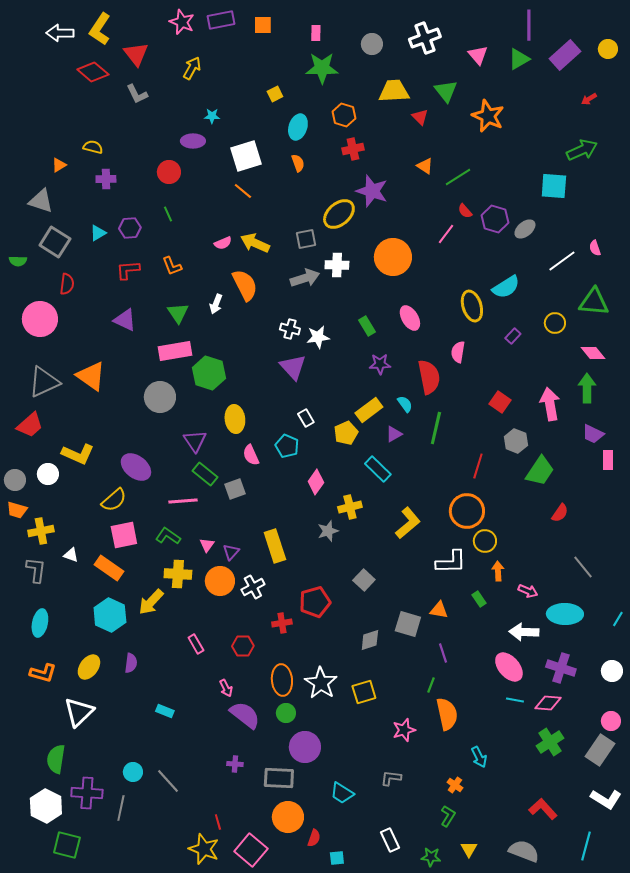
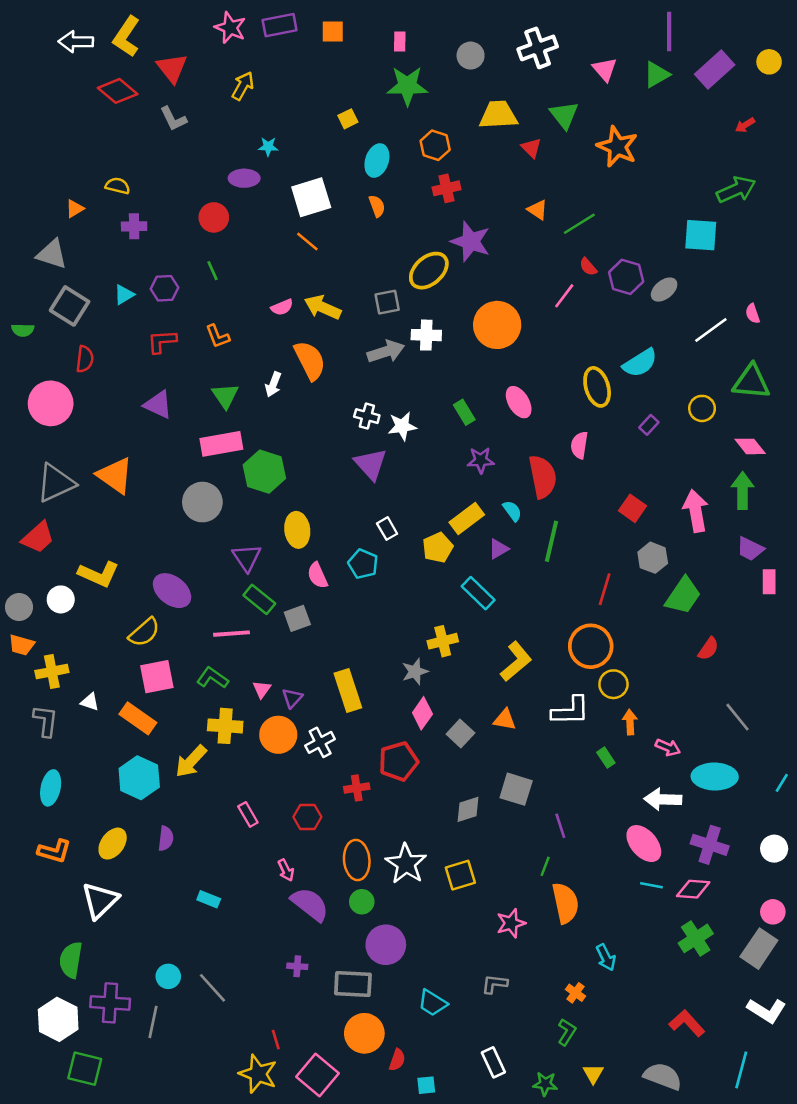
pink diamond: (316, 482) -> (422, 713), moved
orange triangle: (439, 610) -> (505, 720), moved

